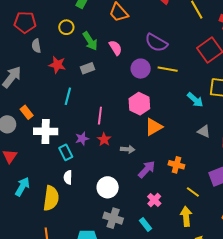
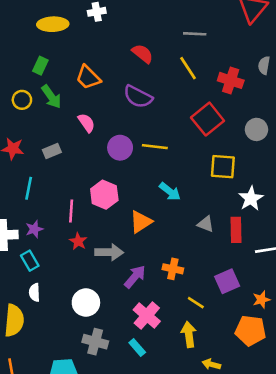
green arrow: (90, 41) -> (51, 97), moved
purple semicircle: (156, 43) -> (138, 97), moved
cyan arrow: (195, 100) -> (170, 192), moved
pink hexagon: (139, 104) -> (104, 195), moved
purple star: (82, 139) -> (34, 229), moved
gray arrow: (128, 149) -> (109, 252), size x1.5
pink cross: (154, 200) -> (147, 316), size x1.5

